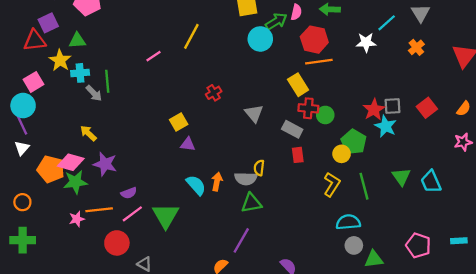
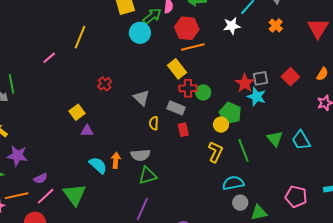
yellow semicircle: (259, 168) -> (154, 123), moved

